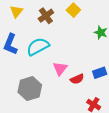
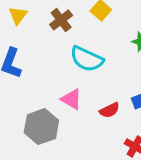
cyan semicircle: (38, 47) -> (87, 59), moved, turned -125
pink triangle: (60, 69) -> (71, 99), moved, turned -35

